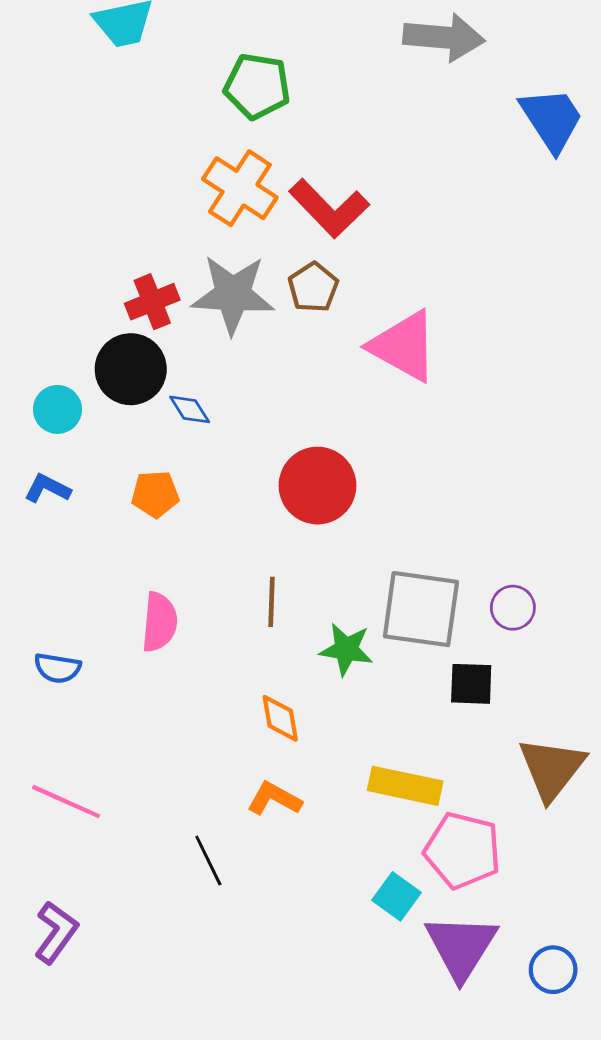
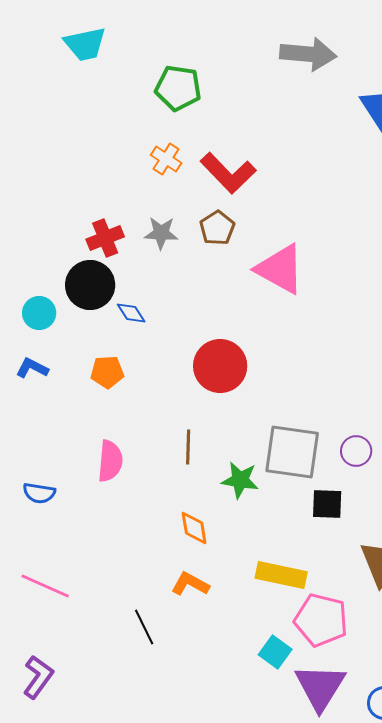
orange cross: (240, 188) -> (166, 159), size x0.6
gray star: (233, 294) -> (161, 233), size x0.6

